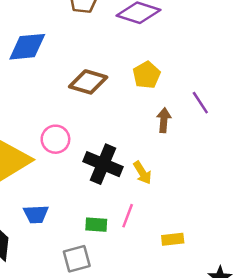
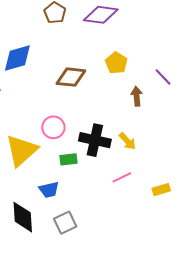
pink line: (128, 216) -> (122, 177), turned 54
green rectangle: (96, 225) -> (68, 159), moved
gray square: (77, 259) -> (65, 223), moved

